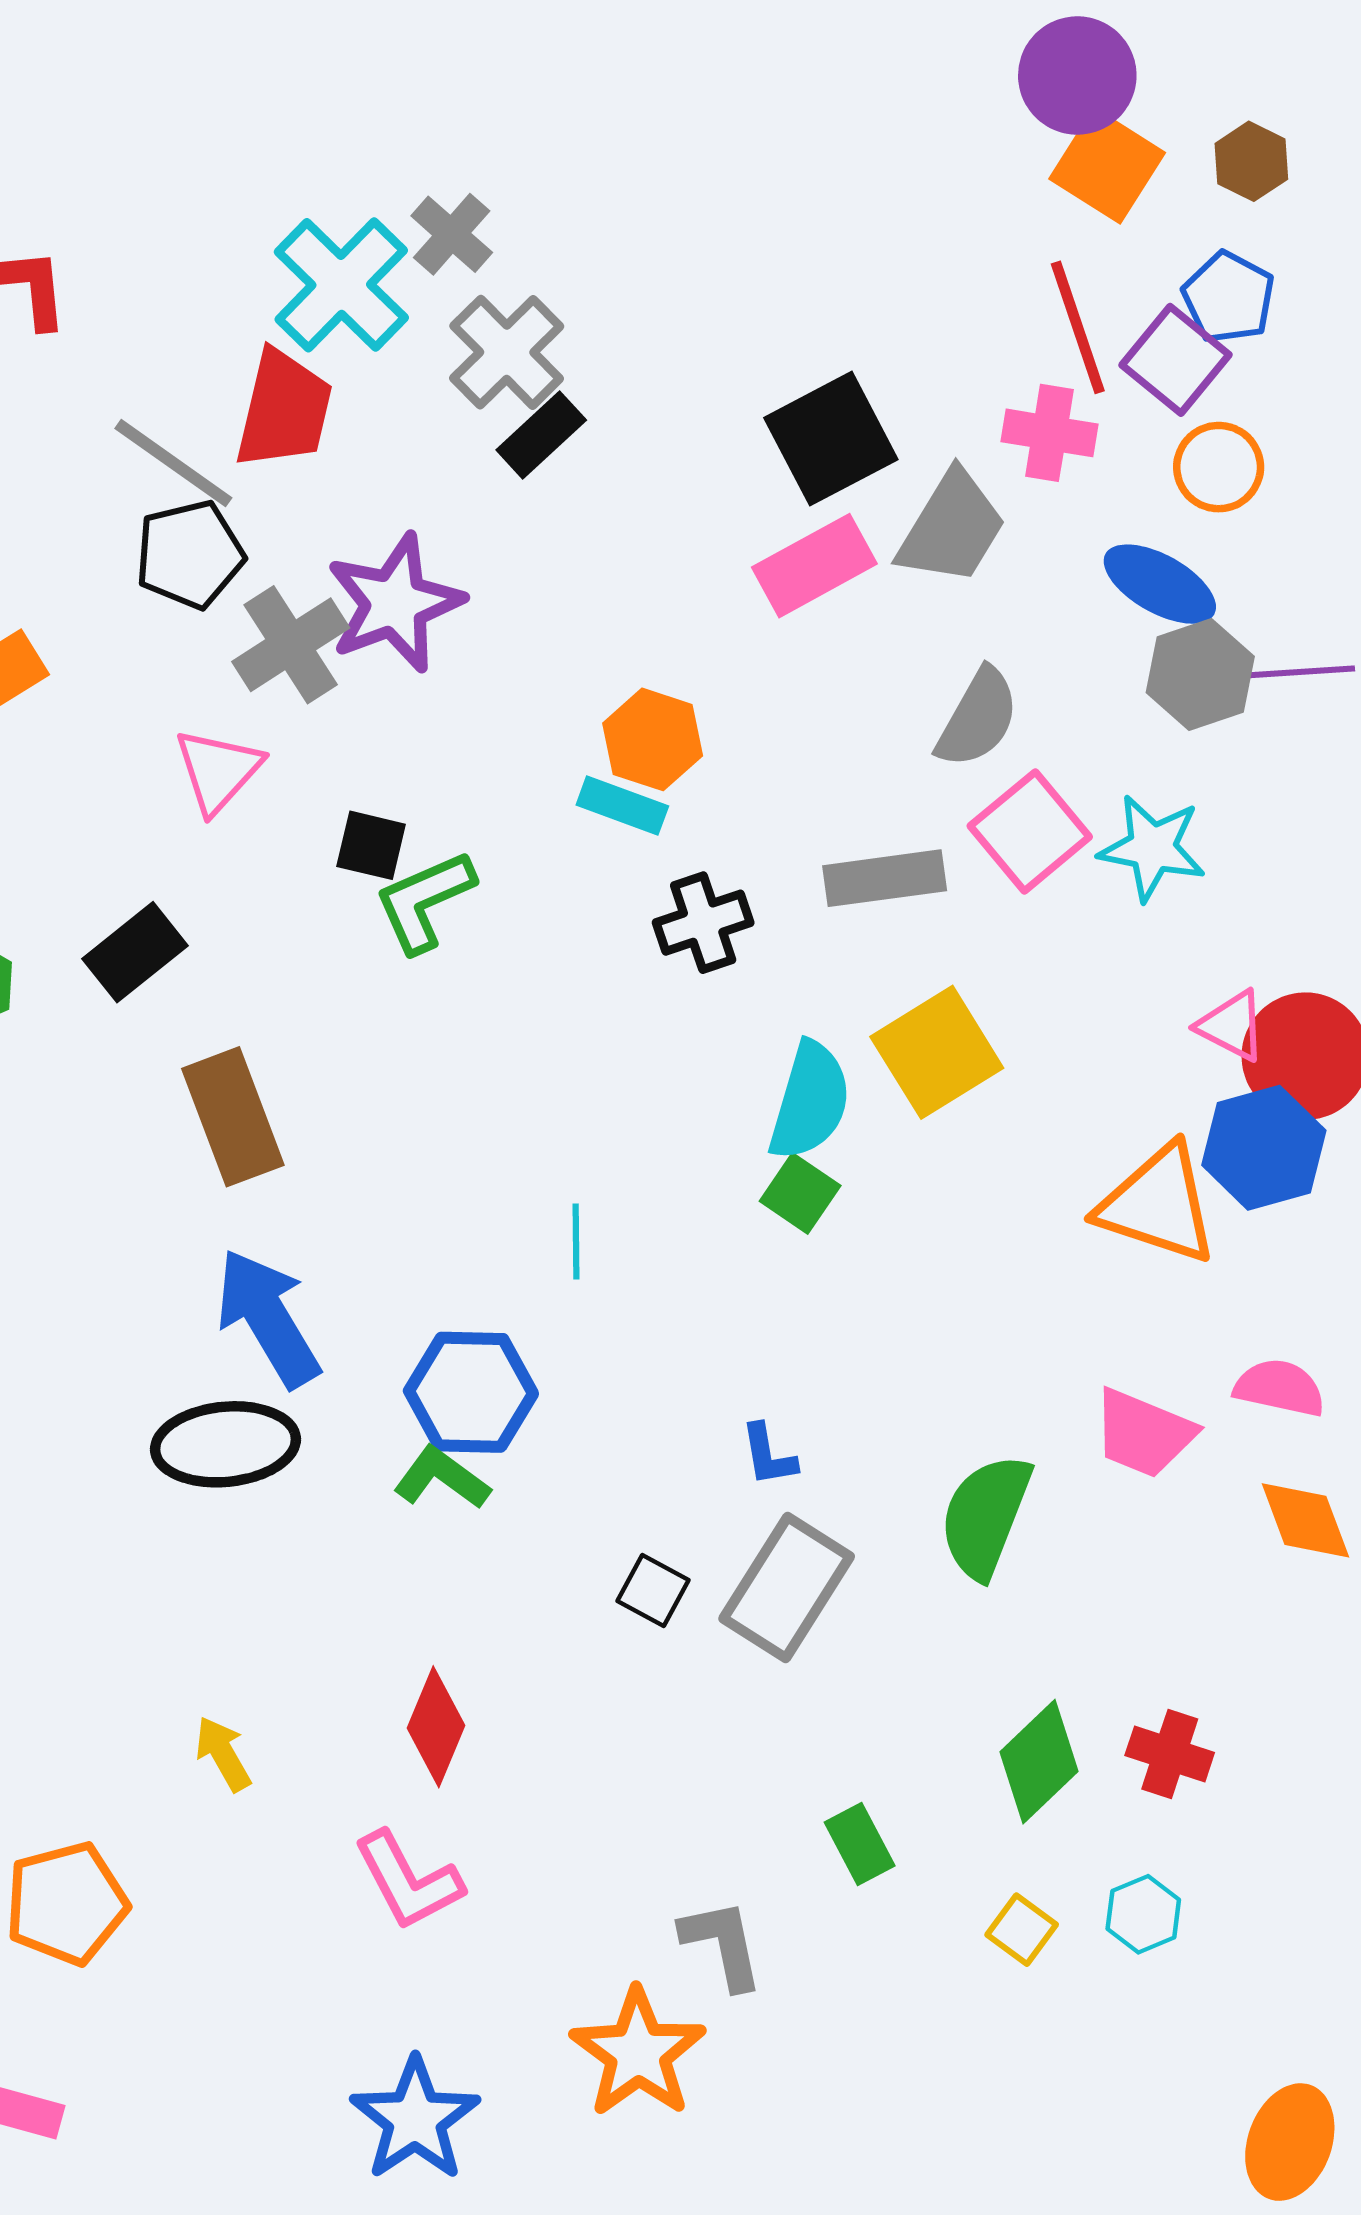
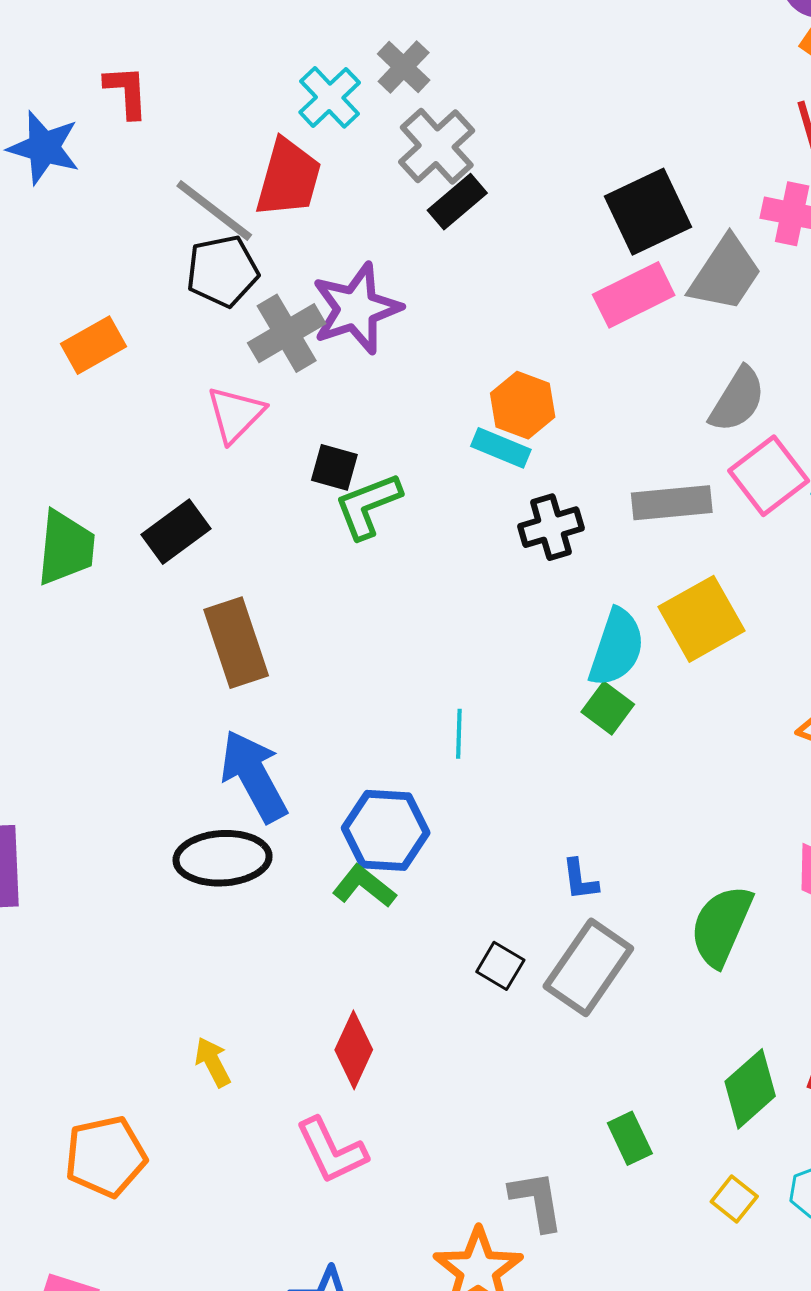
cyan cross: (341, 285) -> (330, 97), size x0.7

